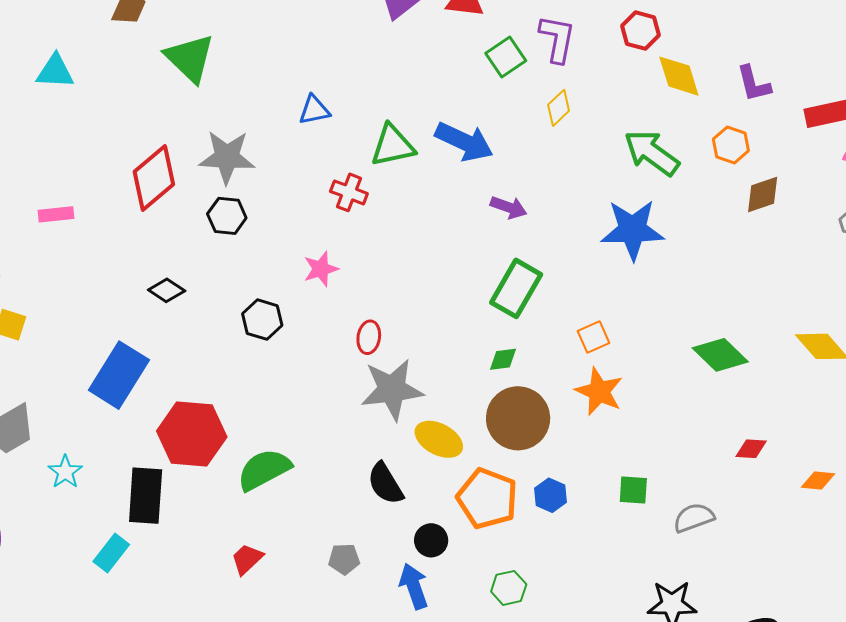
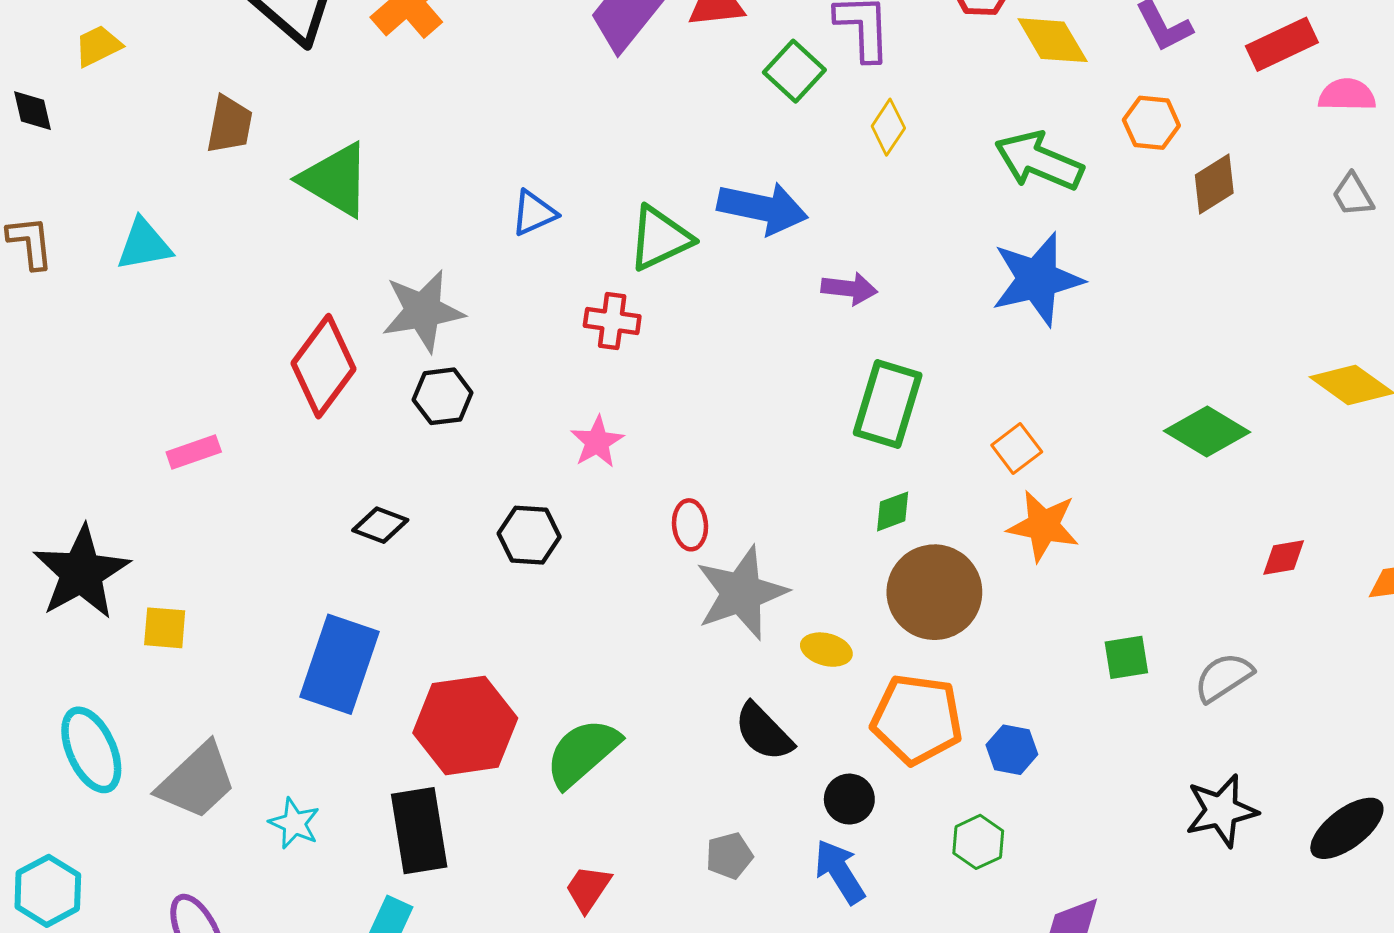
yellow ellipse: (439, 439) -> (826, 650), size x0.7
blue hexagon: (551, 495) -> (1012, 750), moved

